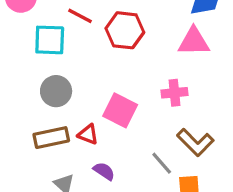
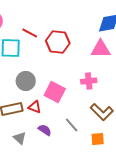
gray circle: (56, 91) -> (26, 81), moved
gray line: (162, 163) -> (72, 125), moved

